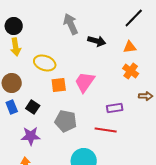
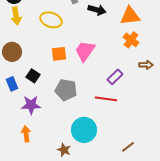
orange triangle: (130, 47) -> (130, 16), size x1.5
yellow ellipse: (45, 63) -> (51, 20), moved
blue rectangle: (12, 107) -> (12, 84), moved
purple rectangle: (115, 108) -> (115, 77), turned -35

